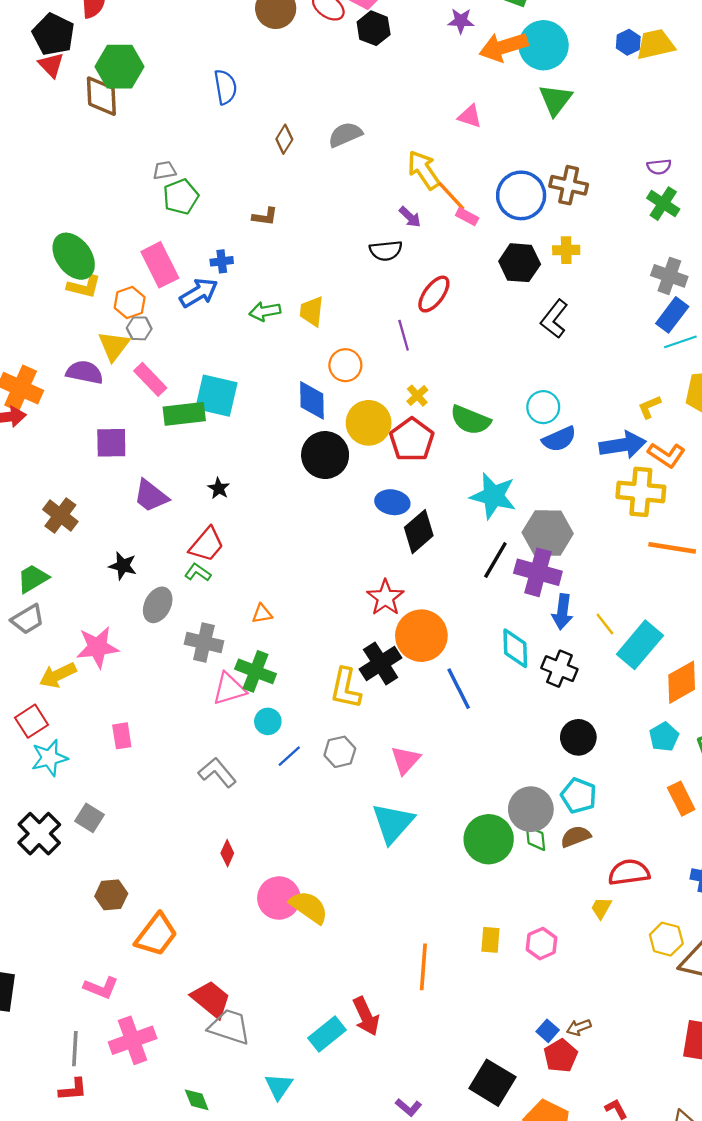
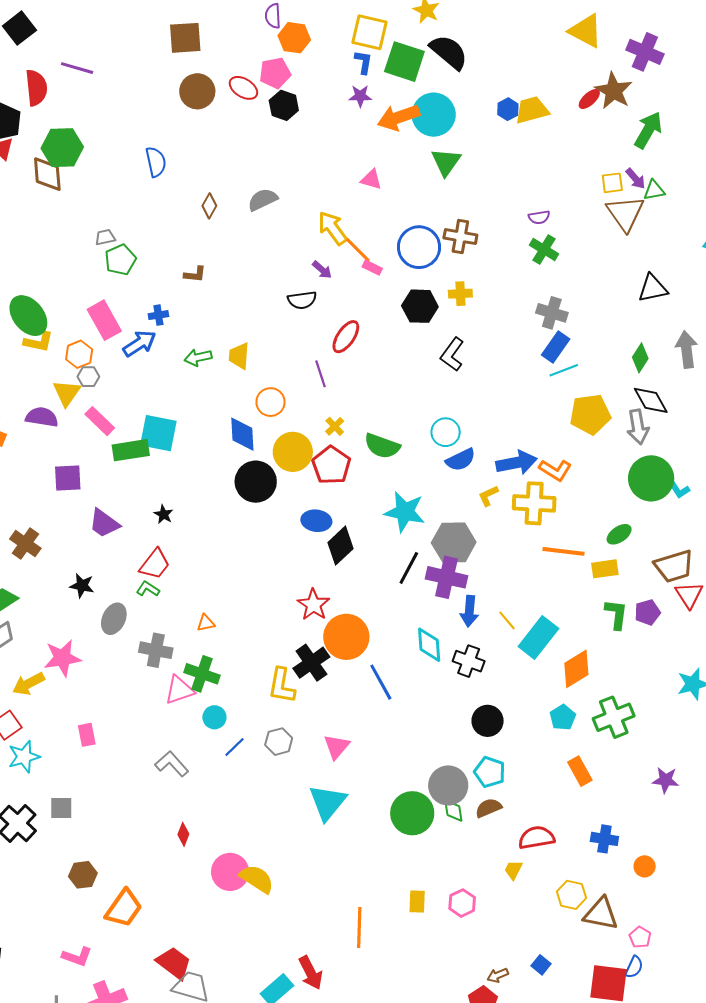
yellow L-shape: (649, 407) -> (488, 496), moved
gray square: (89, 818) -> (61, 808), turned -30
blue square: (548, 1031) -> (541, 965), moved

